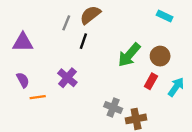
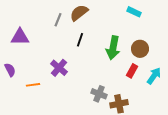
cyan rectangle: (165, 16) -> (134, 12), moved
black line: (83, 41) -> (80, 40), moved
green arrow: (129, 55) -> (113, 48), turned -30
purple semicircle: (23, 80) -> (10, 70), moved

